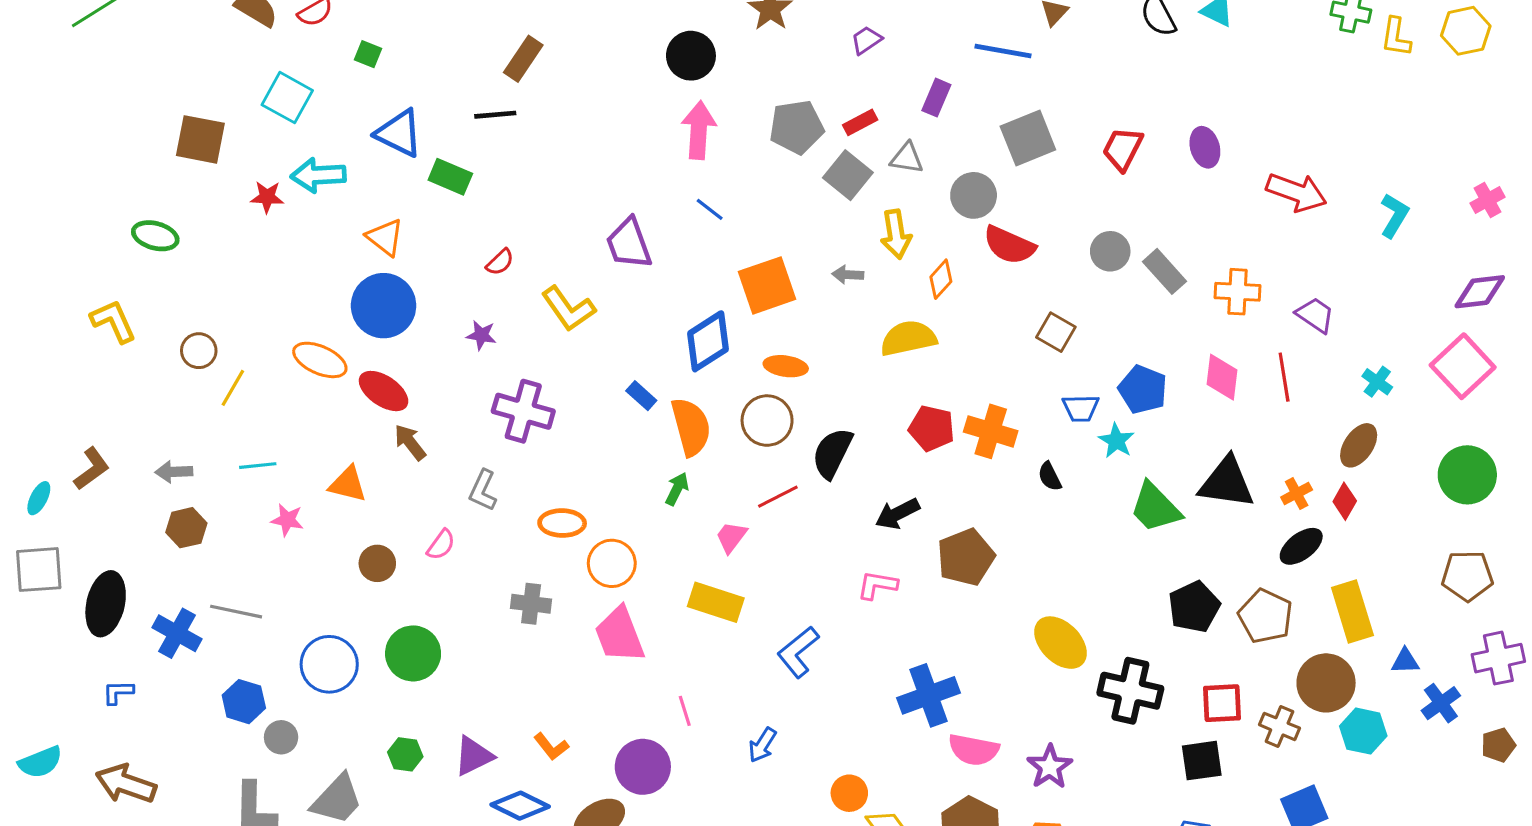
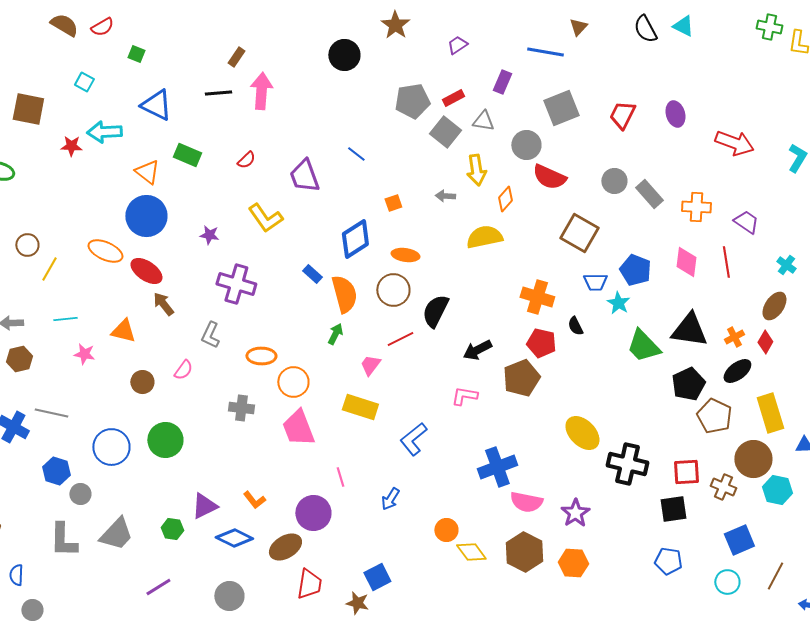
brown rectangle: (523, 59) -> (236, 57), size x0.7
cyan square: (287, 98) -> (84, 82), size x0.6
pink arrow: (699, 130) -> (261, 91), moved
green rectangle: (450, 177) -> (187, 155), moved
red semicircle: (500, 262) -> (246, 160), moved
orange square: (767, 285) -> (393, 203), size x0.5
brown square: (1056, 332) -> (579, 233), size x1.5
red pentagon: (932, 428) -> (541, 343), moved
black pentagon: (1194, 607) -> (688, 384), moved
green hexagon: (405, 754) -> (172, 529), moved

